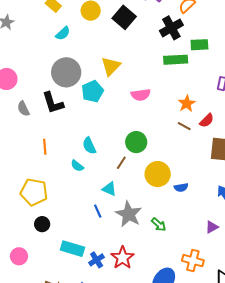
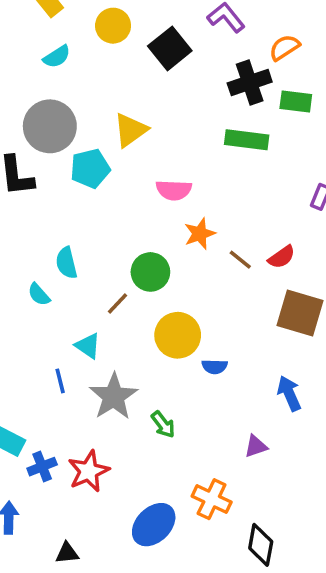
green rectangle: (199, 45) -> (296, 101), moved
orange star: (187, 103) -> (200, 234), moved

